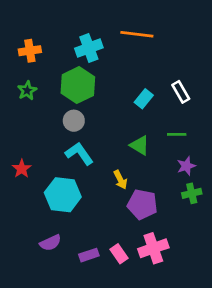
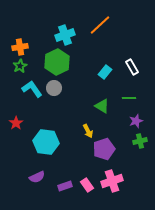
orange line: (137, 34) -> (100, 25), turned -50
orange cross: (30, 51) -> (20, 47), moved
cyan L-shape: (79, 154) -> (32, 89), moved
purple pentagon: (142, 204) -> (104, 149), turned -30

